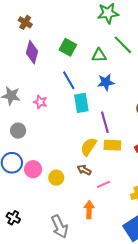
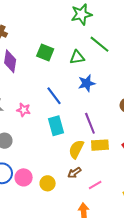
blue line: (69, 80) -> (54, 96), moved
cyan rectangle: (81, 103) -> (56, 126), moved
brown arrow: (84, 170) -> (74, 173), turned -56

